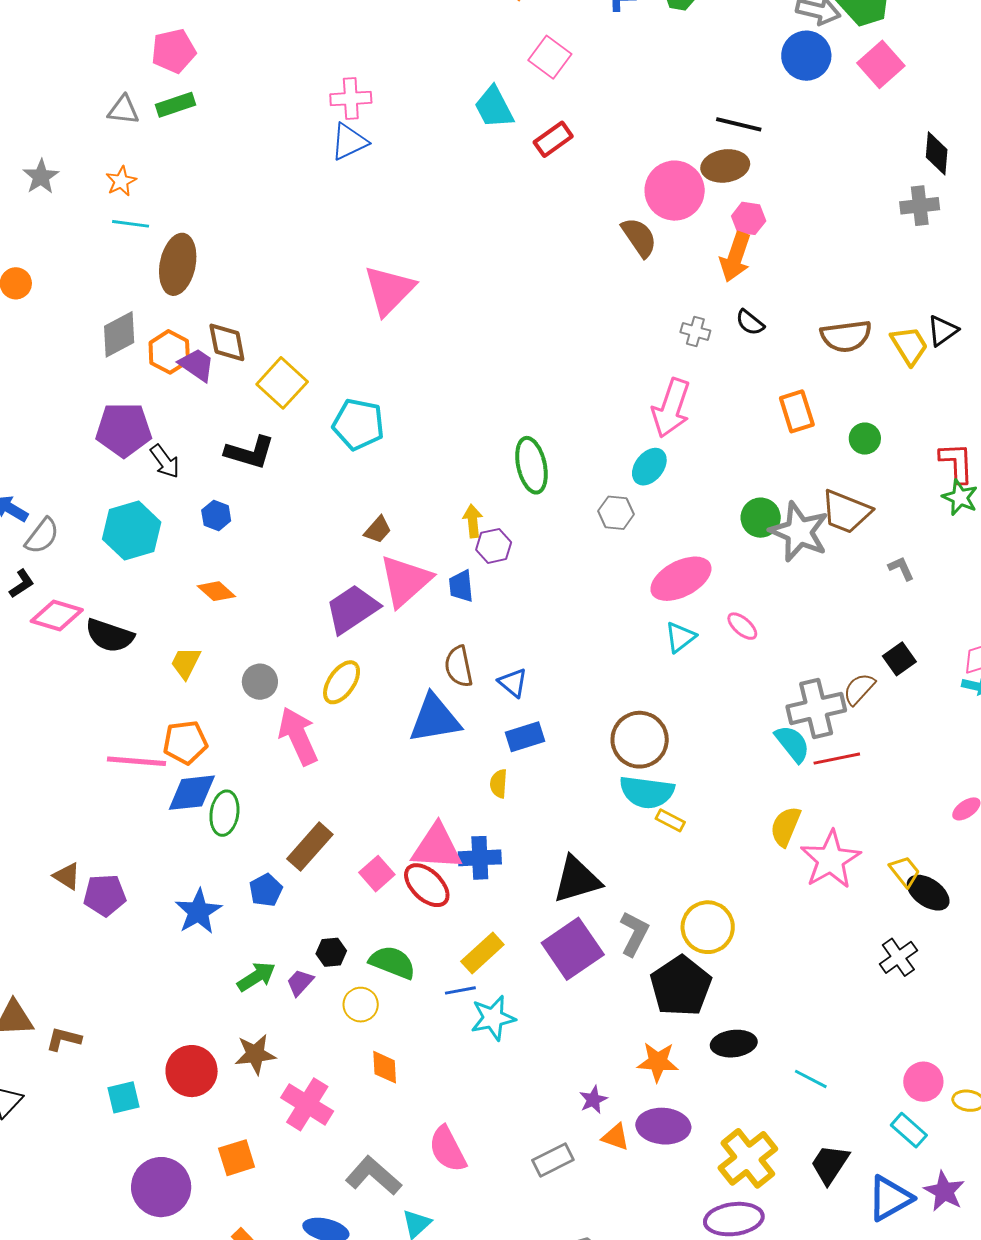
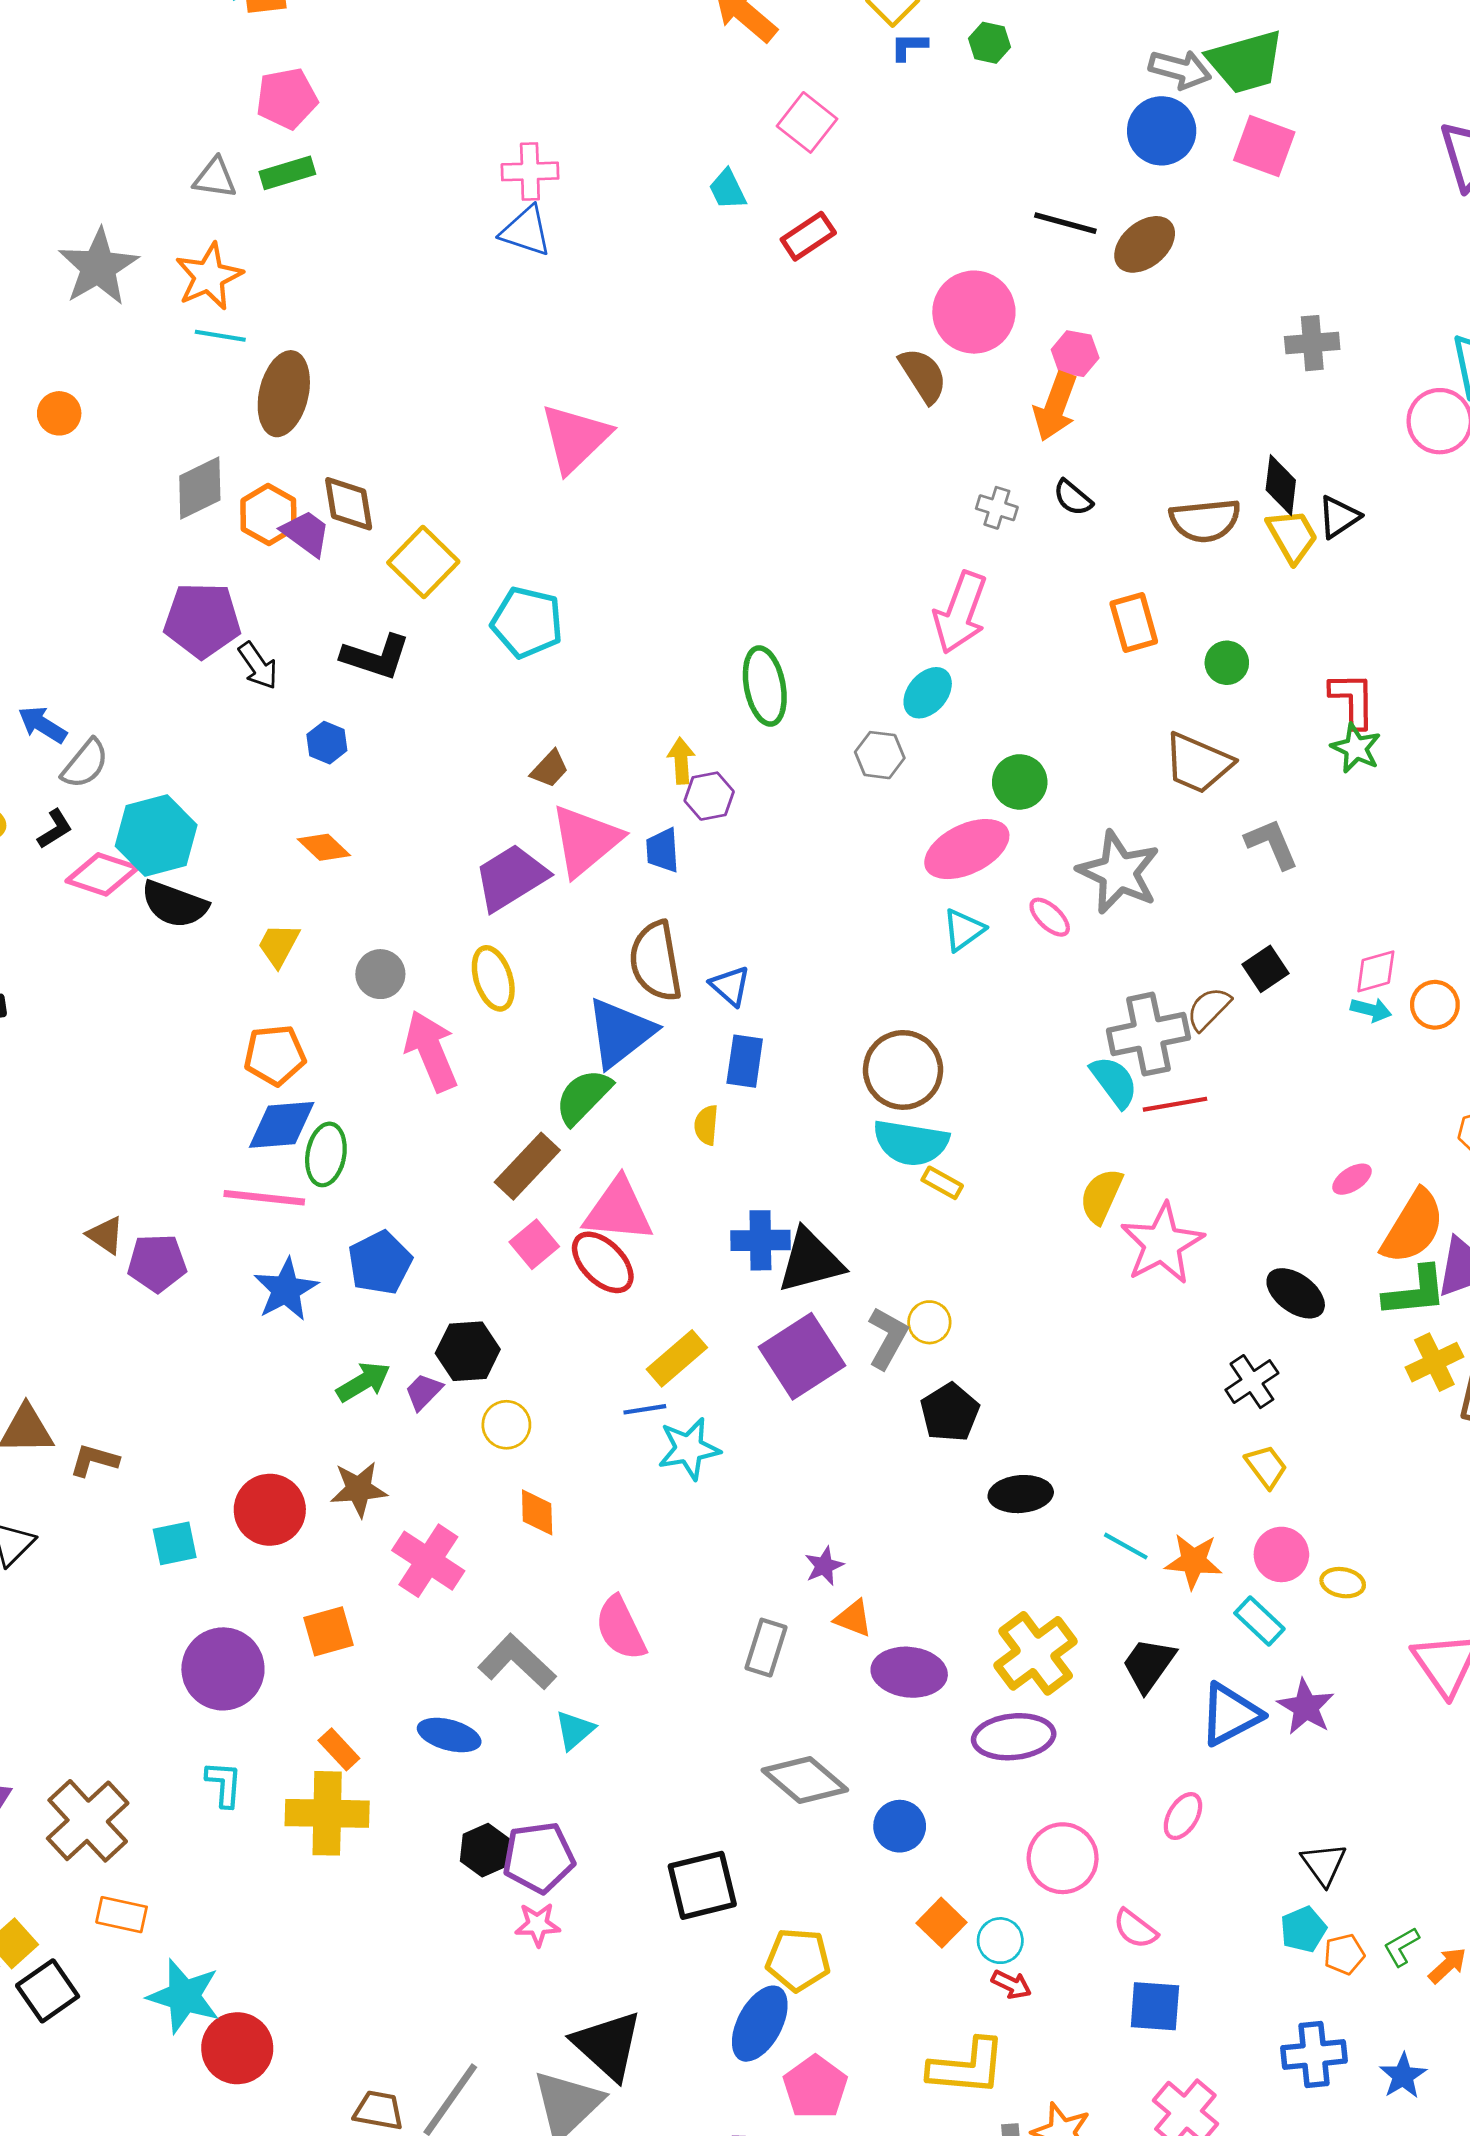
pink square: (881, 64) -> (1264, 146), turned -30
cyan trapezoid: (494, 107) -> (727, 189), size x0.7
blue triangle: (349, 142) -> (526, 231), turned 42
black diamond: (937, 153) -> (1281, 485), moved
brown ellipse: (725, 166) -> (1145, 244), moved, turned -33
gray star: (41, 177) -> (98, 267), size x1.6
orange star: (121, 181) -> (209, 276), size x1.6
green circle: (761, 518) -> (1020, 782), moved
cyan hexagon: (132, 531) -> (156, 835), moved
gray star: (799, 532) -> (1119, 872), moved
gray L-shape: (901, 568) -> (1272, 844), size x1.5
brown semicircle: (459, 666) -> (656, 961), size x1.4
yellow ellipse: (342, 682) -> (493, 978), turned -54
blue triangle: (435, 719) -> (620, 1033), turned -30
blue rectangle: (525, 737) -> (745, 1061), turned -66
pink line: (136, 761) -> (264, 1198), moved
brown rectangle: (310, 847) -> (527, 1166), moved
blue cross: (480, 858) -> (760, 1240), moved
yellow trapezoid: (905, 871) -> (1266, 1467), moved
blue pentagon: (266, 890) -> (380, 1263), size x1.4
yellow circle: (708, 927) -> (929, 1322), moved, size x0.6
black hexagon: (331, 952) -> (468, 1351), size x1.5
green semicircle: (392, 962) -> (583, 1097), moved, turned -69
black pentagon: (681, 986) -> (950, 1412), size x0.7
orange star: (658, 1062) -> (1193, 1561), moved
purple ellipse: (663, 1126) -> (909, 1672), moved
gray rectangle: (553, 1160) -> (766, 1648), turned -48

